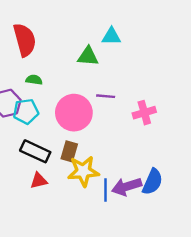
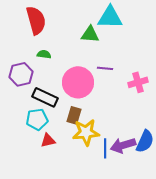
cyan triangle: (111, 36) -> (110, 17), size x1.5
cyan pentagon: (26, 111) -> (37, 119), moved
black rectangle: (35, 151) -> (45, 97), moved

